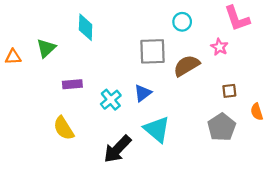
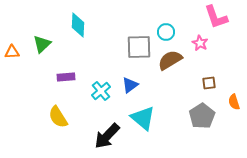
cyan circle: (182, 22) -> (166, 32), moved

